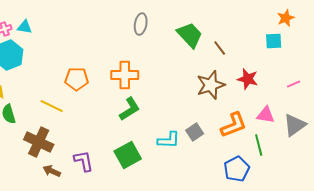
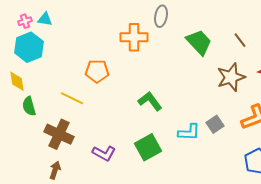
green trapezoid: (190, 35) -> (199, 42), moved
orange cross: (125, 75) -> (134, 37), moved
green L-shape: (130, 109) -> (150, 101), turned -95
purple L-shape: (84, 161) -> (104, 153), turned 130
brown arrow: (52, 171) -> (55, 170), moved, turned 84

